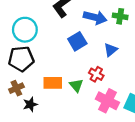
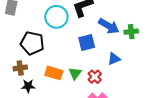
green cross: (120, 16) -> (131, 32), turned -32
cyan circle: (25, 30) -> (56, 17), moved
green triangle: (76, 85) -> (75, 73), moved

